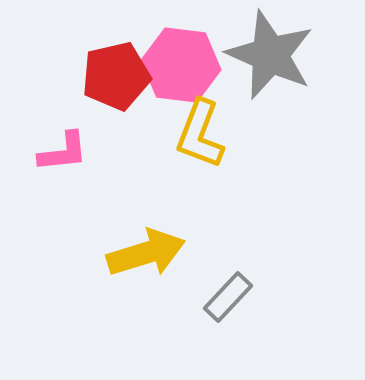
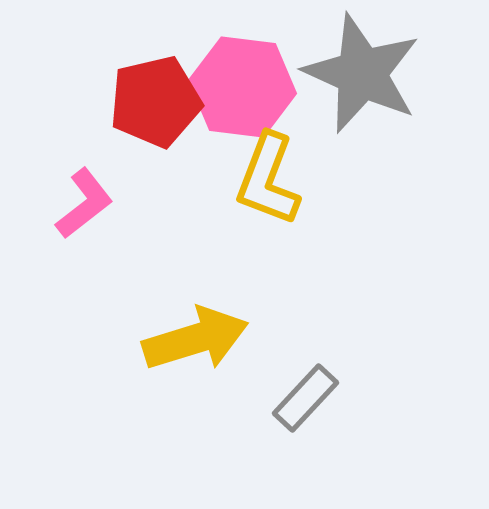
pink L-shape: (63, 152) -> (84, 204), turned -32

